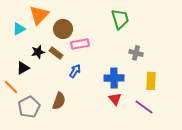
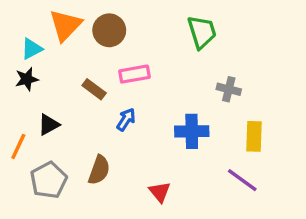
brown circle: (63, 29) -> (109, 30), moved
black star: (38, 52) -> (27, 79), moved
black triangle: (23, 68) -> (49, 125), moved
orange line: (11, 87) -> (18, 146), turned 70
red triangle: (115, 99) -> (160, 192), moved

